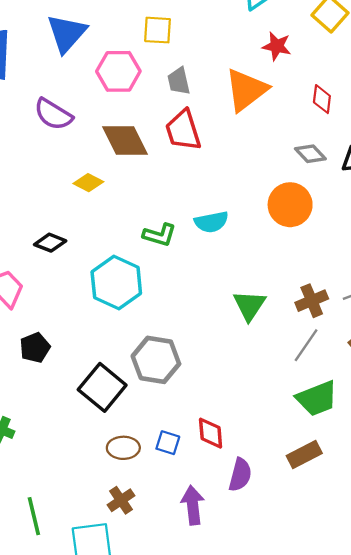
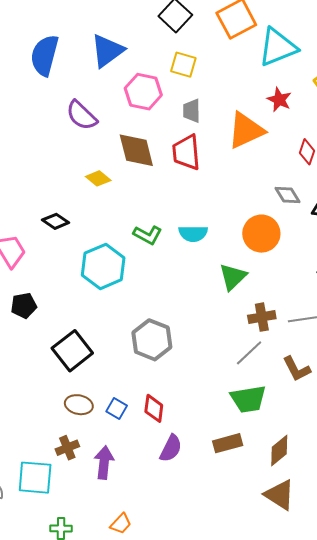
green triangle: (249, 305) -> (233, 277), moved
gray hexagon: (156, 360) -> (152, 340), moved
purple arrow: (193, 505) -> (104, 463), moved

